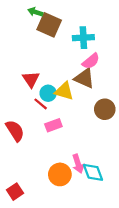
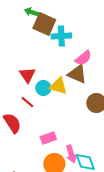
cyan cross: (83, 38) -> (61, 36), moved
red line: (41, 104) -> (27, 102), moved
pink rectangle: (53, 125) -> (48, 138), moved

